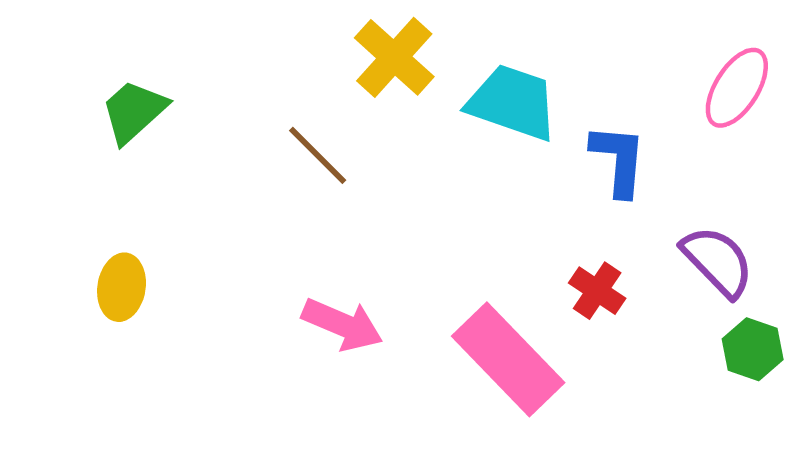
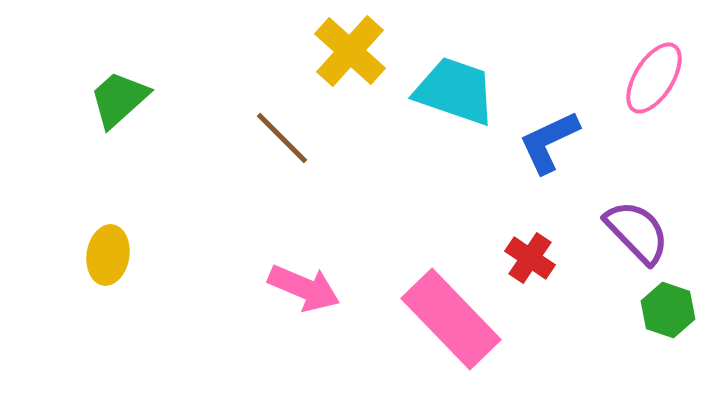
blue L-shape: (619, 160) -> (549, 142), turned -120

